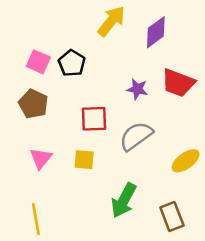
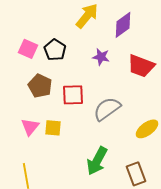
purple star: (137, 89) -> (101, 57), moved
brown pentagon: (33, 104) -> (40, 86), moved
yellow square: (84, 160) -> (53, 128), moved

